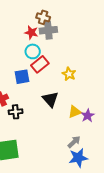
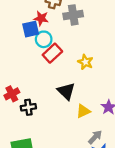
gray cross: (48, 30) -> (73, 15), moved
blue square: (22, 77) -> (31, 29), moved
yellow triangle: (75, 112) -> (83, 111), moved

